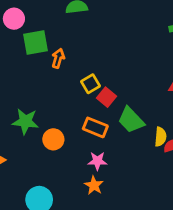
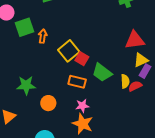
yellow square: (90, 84) -> (69, 51), size x1.5
orange circle: (53, 139) -> (48, 103), moved
orange star: (94, 185) -> (83, 124), size x1.5

